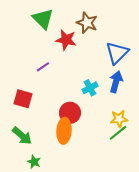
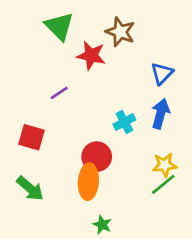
blue triangle: (117, 53) -> (162, 73), size x0.7
green star: (34, 162) -> (102, 225), moved

